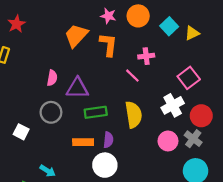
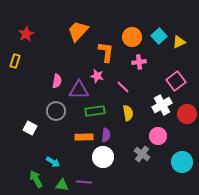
pink star: (108, 16) -> (97, 76), moved
orange circle: (138, 16) -> (132, 37), moved
orange trapezoid: (76, 35) -> (78, 31), moved
pink line: (132, 76) -> (123, 87), moved
yellow semicircle: (134, 115) -> (128, 113), size x0.7
gray cross: (193, 139) -> (142, 154), moved

